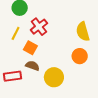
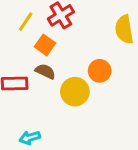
orange circle: (80, 56) -> (100, 71), moved

